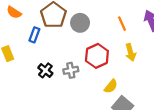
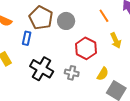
black cross: (45, 70) -> (42, 69), size x1.6
gray cross: (71, 70) -> (72, 73), moved, turned 32

